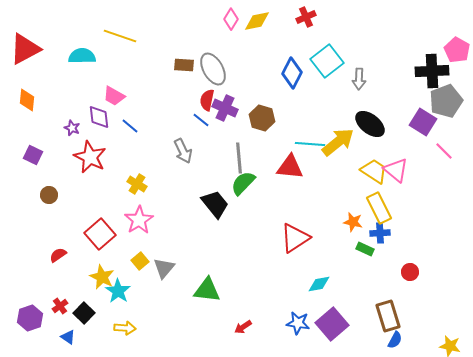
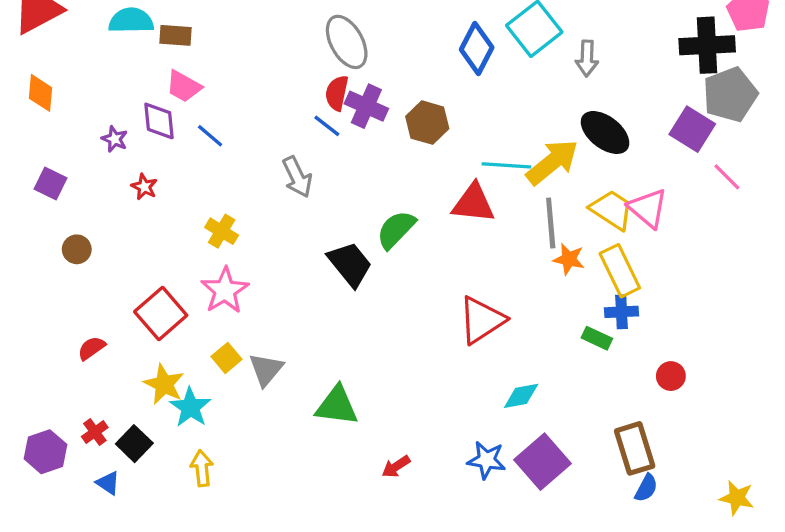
brown rectangle: (184, 65) -> (175, 35), moved
red star: (90, 157) -> (144, 187), size x0.5
gray line: (239, 158) -> (551, 223), moved
orange star: (353, 222) -> (569, 259), moved
yellow arrow: (125, 328) -> (202, 468), turned -100

